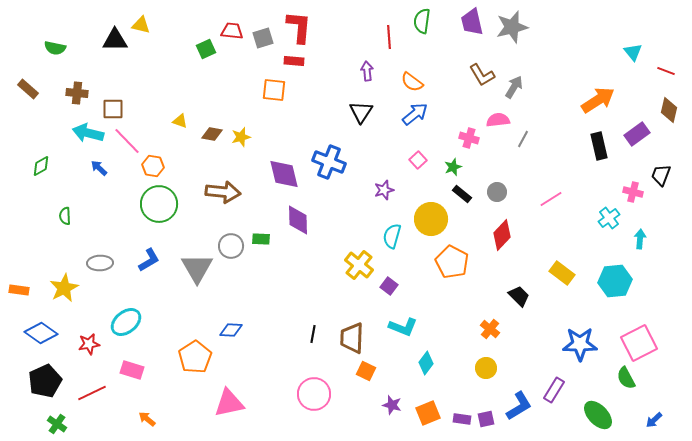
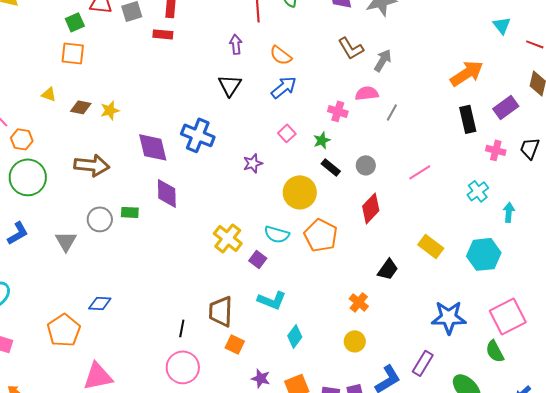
orange square: (274, 90) -> (73, 53), moved
pink cross: (633, 192) -> (496, 150), moved
cyan semicircle: (392, 236) -> (277, 234), moved, turned -90
gray triangle: (197, 268) -> (66, 241), size x0.7
black trapezoid: (519, 296) -> (388, 269), turned 80
black line: (313, 334) -> (182, 328), moved

